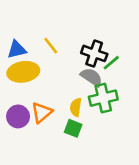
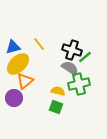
yellow ellipse: (23, 72) -> (18, 64), turned -35
yellow semicircle: (76, 107) -> (58, 91), turned 96
orange triangle: (42, 113) -> (25, 81), moved

